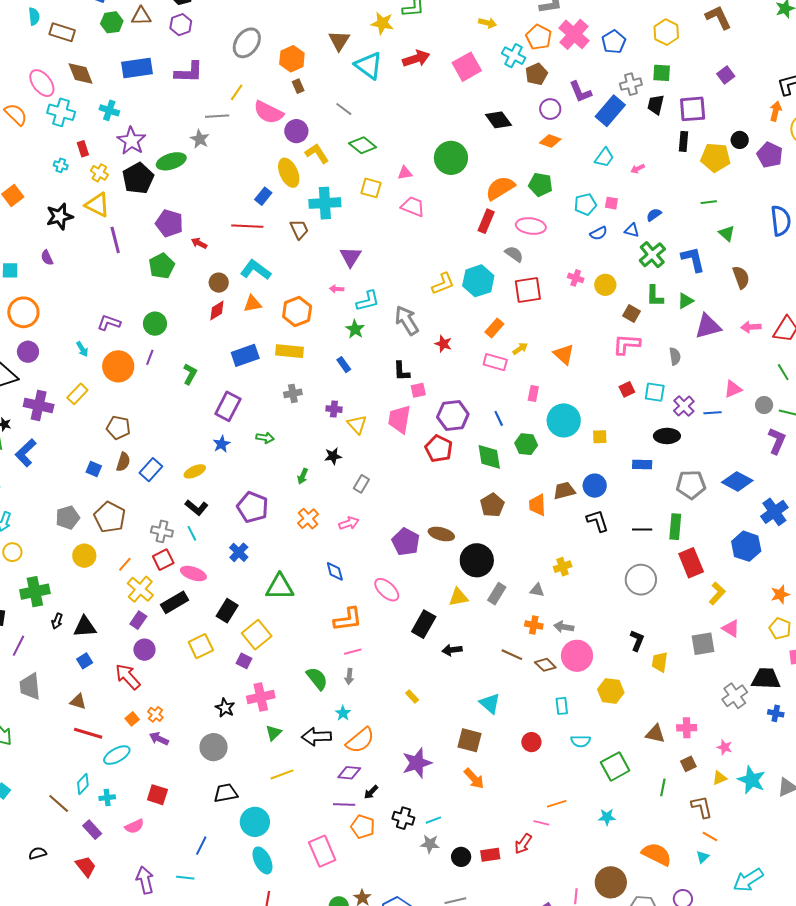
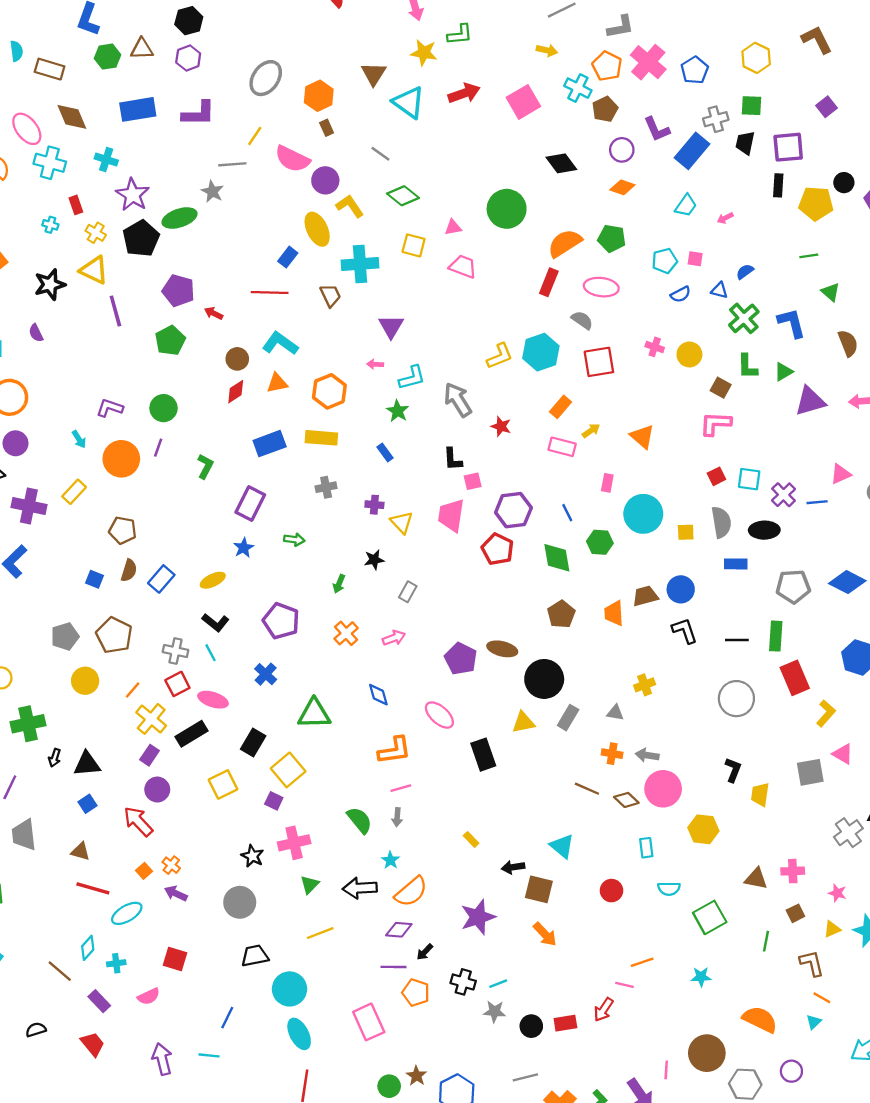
gray semicircle: (675, 356) -> (721, 522), moved, size x1.5
black rectangle: (424, 624) -> (483, 755), turned -48
black arrow: (452, 650) -> (513, 867), moved

